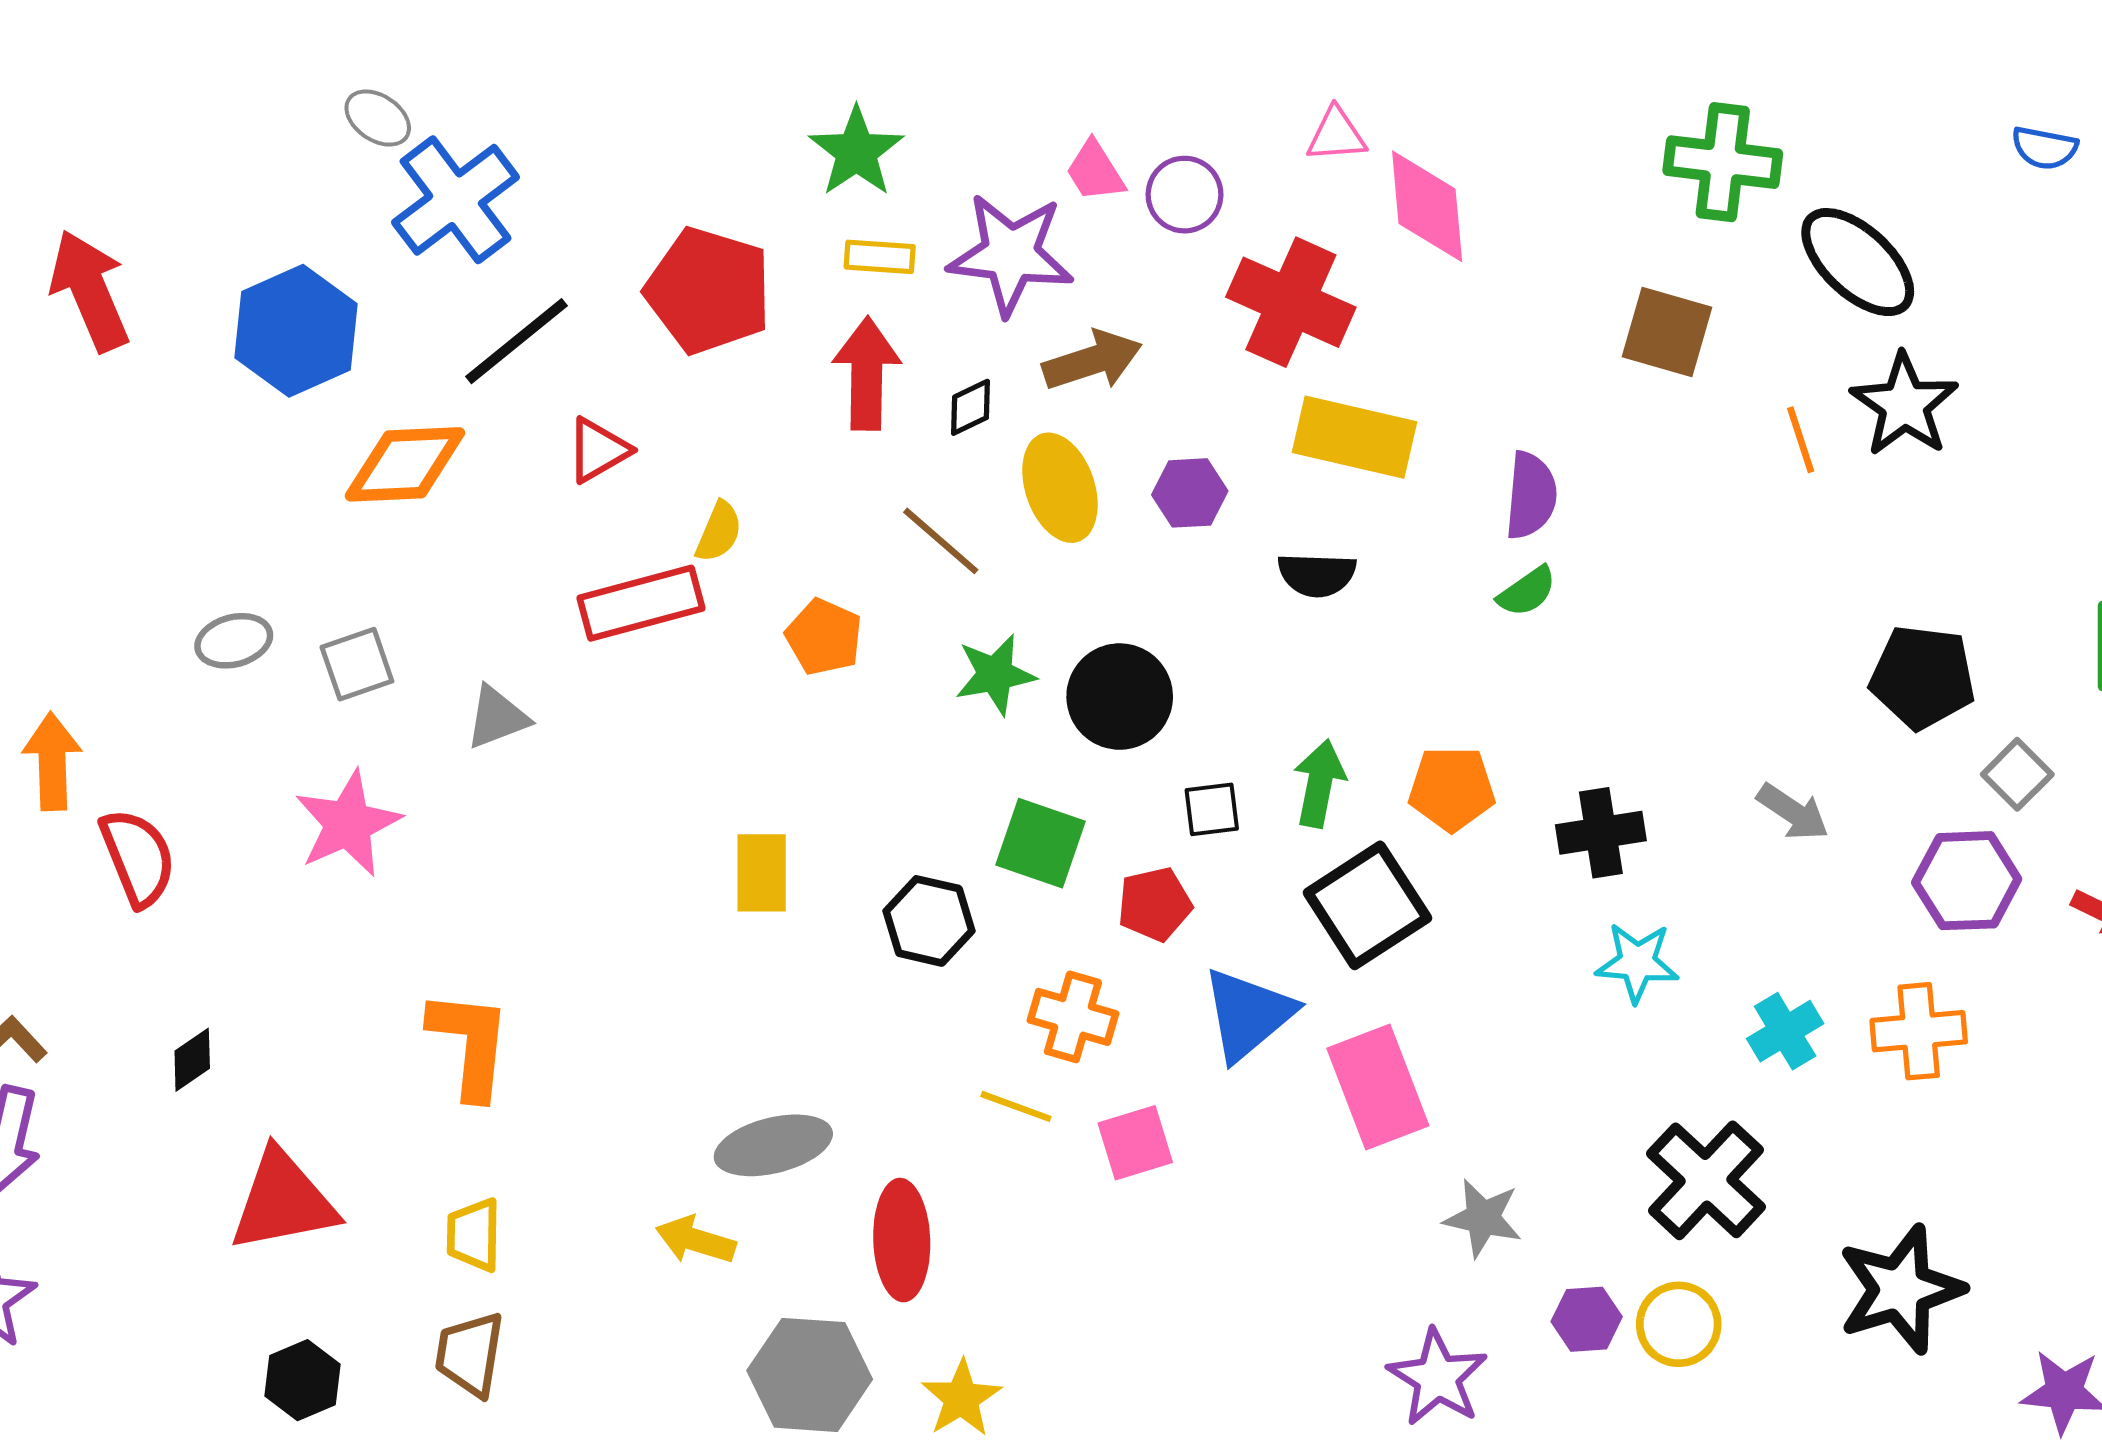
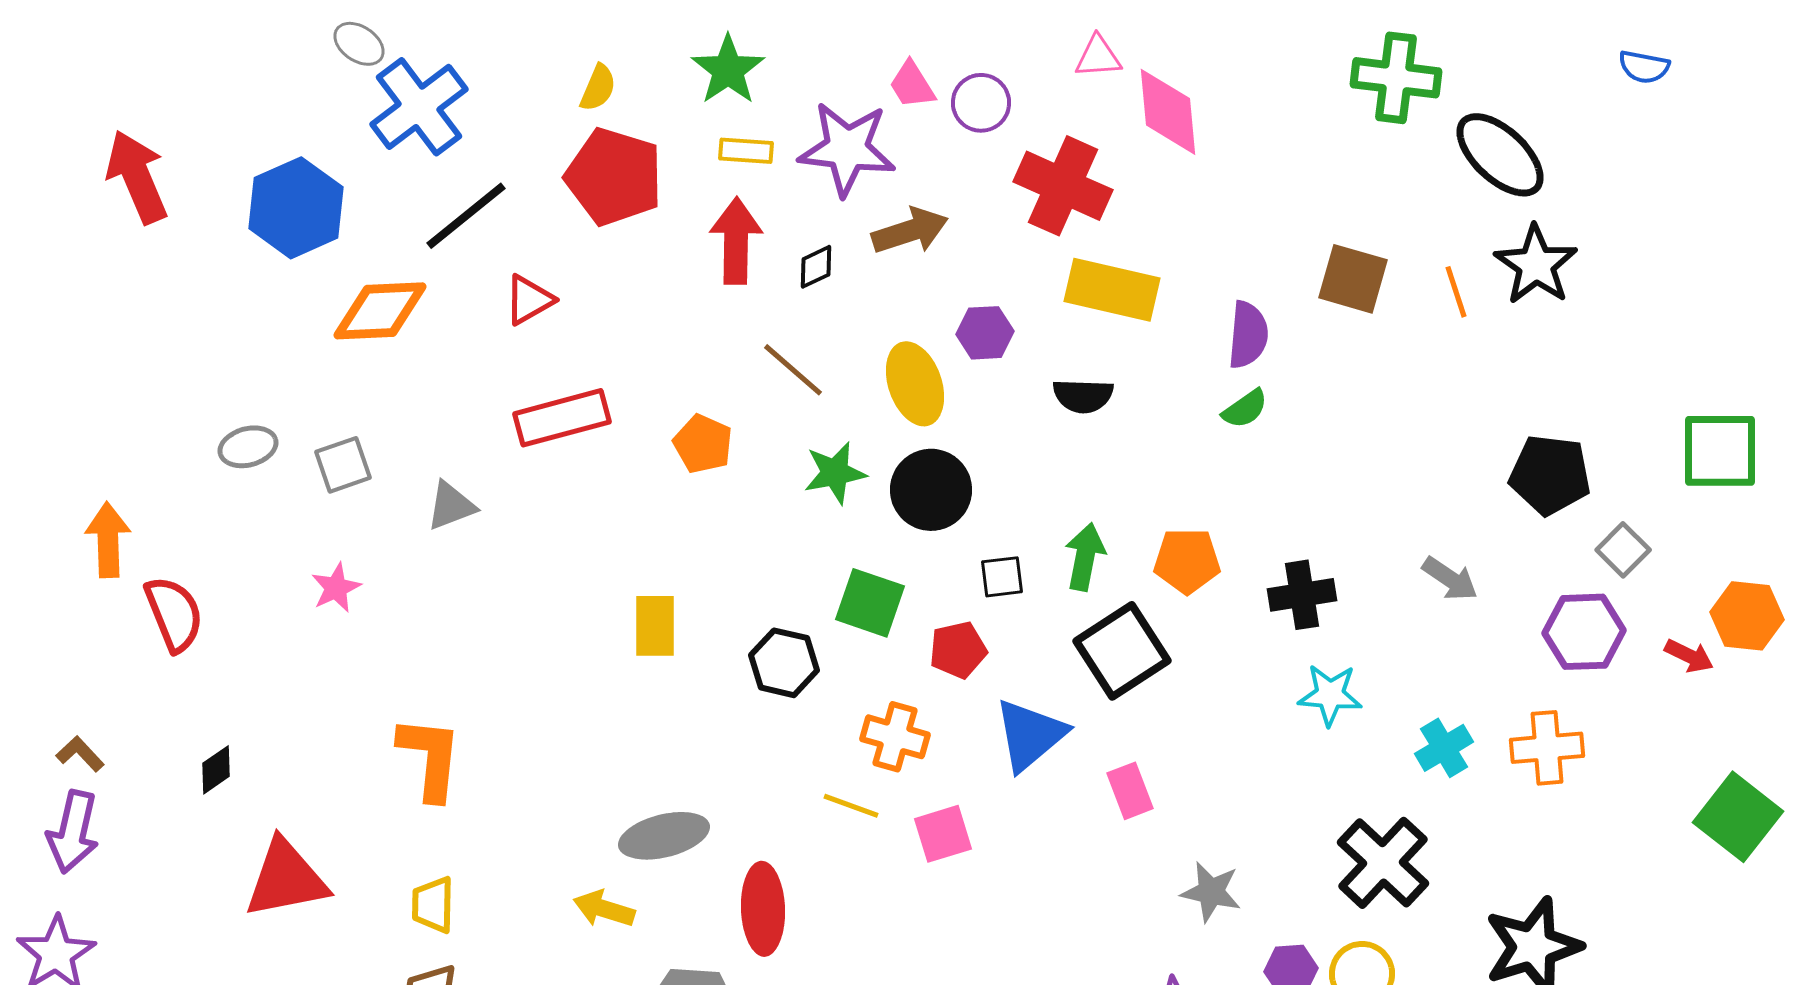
brown square: (1667, 332) -> (1353, 279), moved
yellow ellipse: (1060, 488) -> (915, 384), moved
yellow semicircle: (719, 532) -> (598, 88), moved
pink star: (348, 824) -> (336, 588), size x0.6
pink rectangle: (1378, 1087) -> (1130, 791), size x0.6

